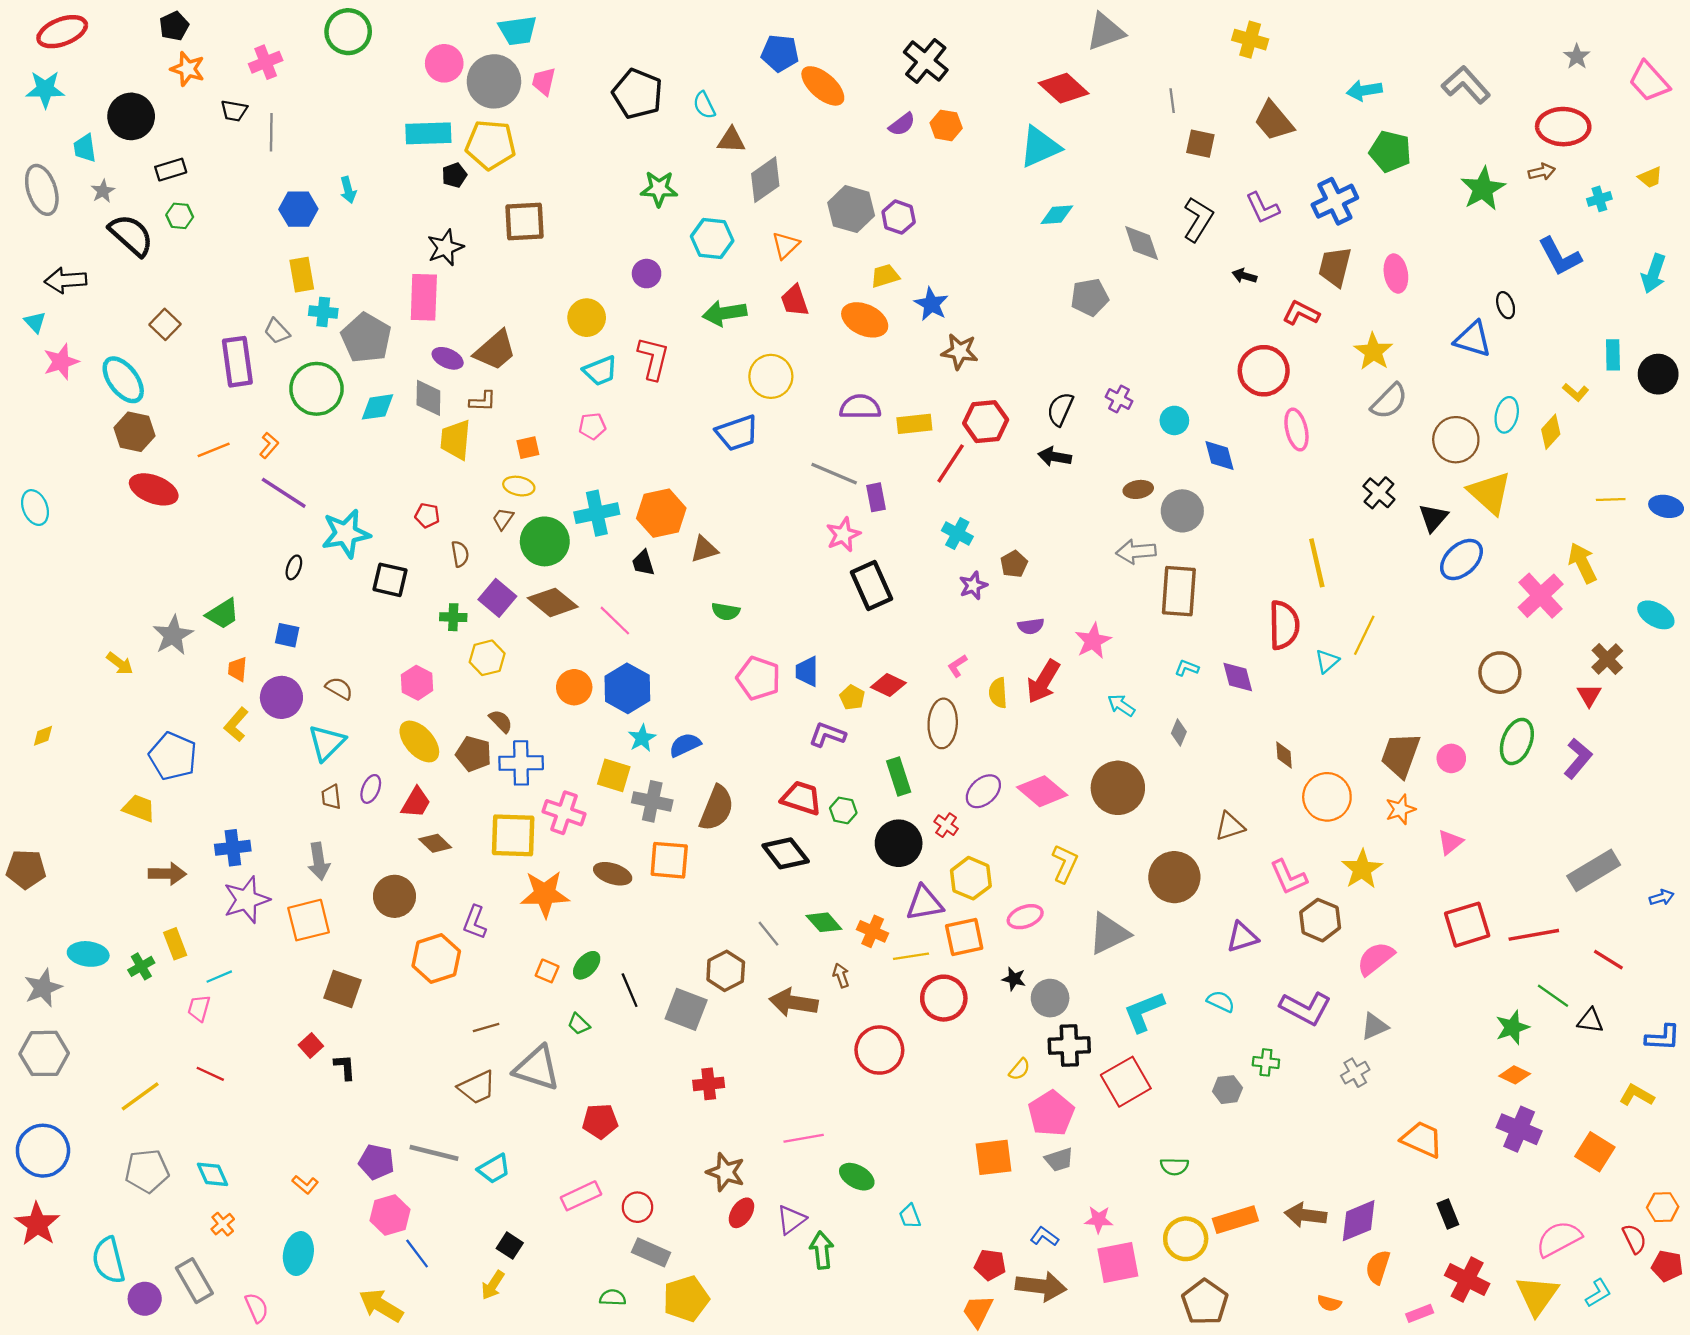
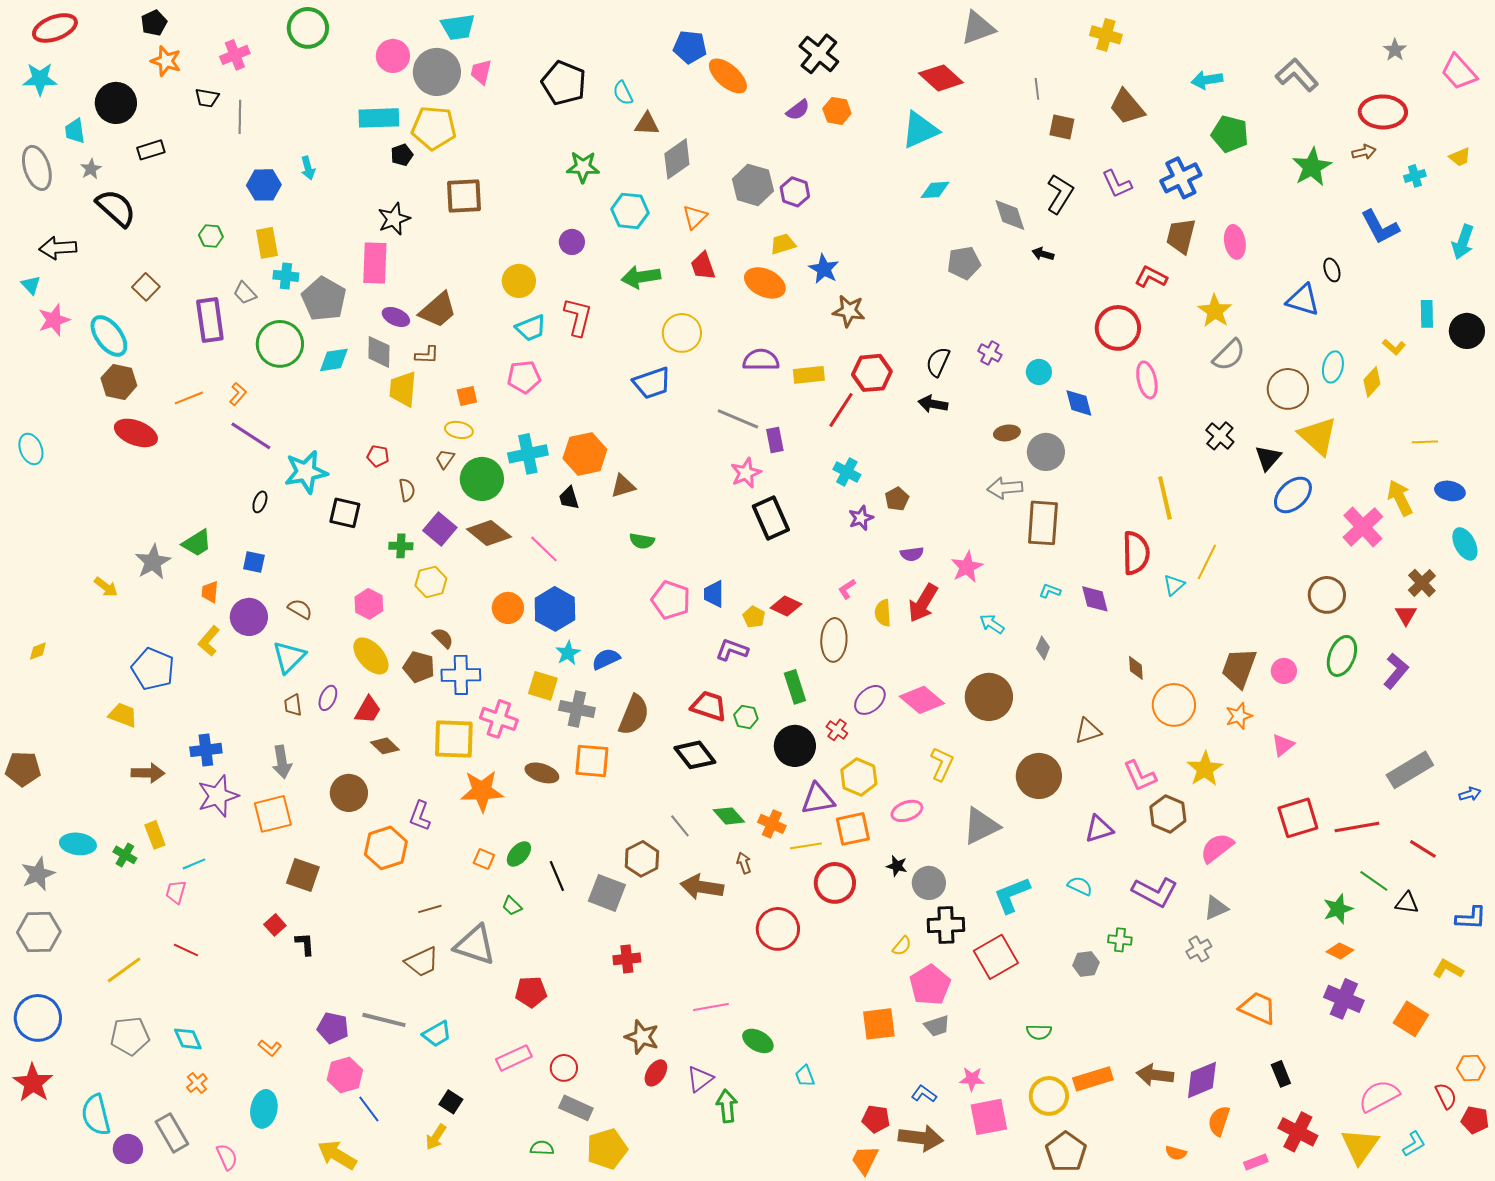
green hexagon: (180, 216) -> (211, 236), moved
black arrow: (1244, 276) -> (1043, 254), moved
pink pentagon: (592, 426) -> (524, 377), size x1.4
blue ellipse: (1666, 506) -> (1450, 491), moved
cyan ellipse: (1656, 615) -> (1465, 544), turned 32
green cross: (141, 966) -> (125, 855), turned -30

